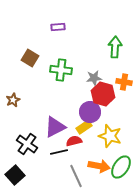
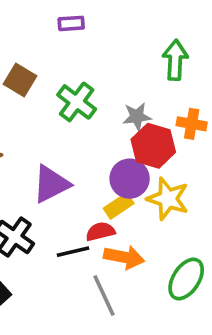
green cross: (61, 70) -> (77, 102), turned 30
purple triangle: (55, 127) -> (51, 184), moved
yellow star: (110, 136) -> (168, 199), moved
orange arrow: (99, 166) -> (124, 257), moved

